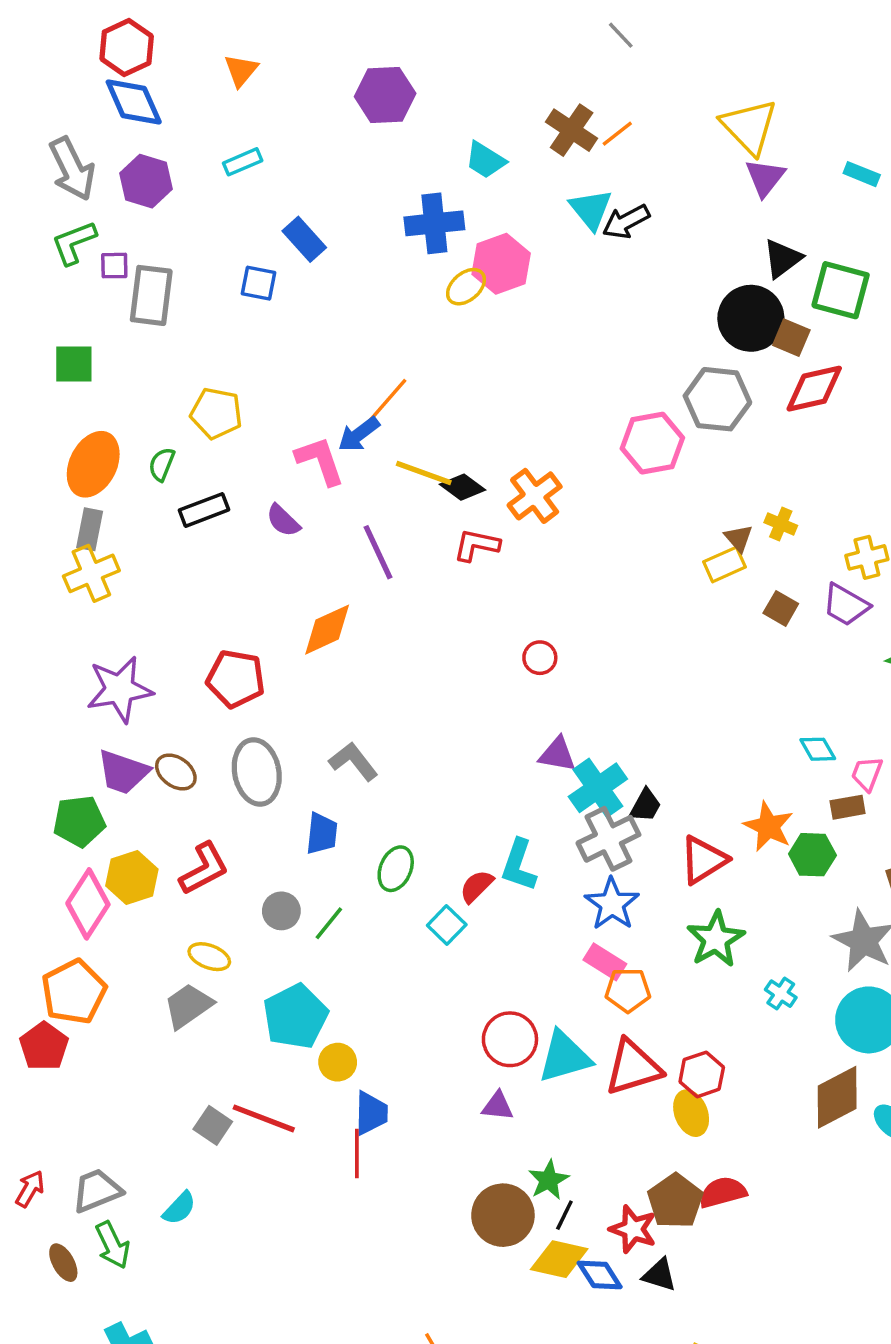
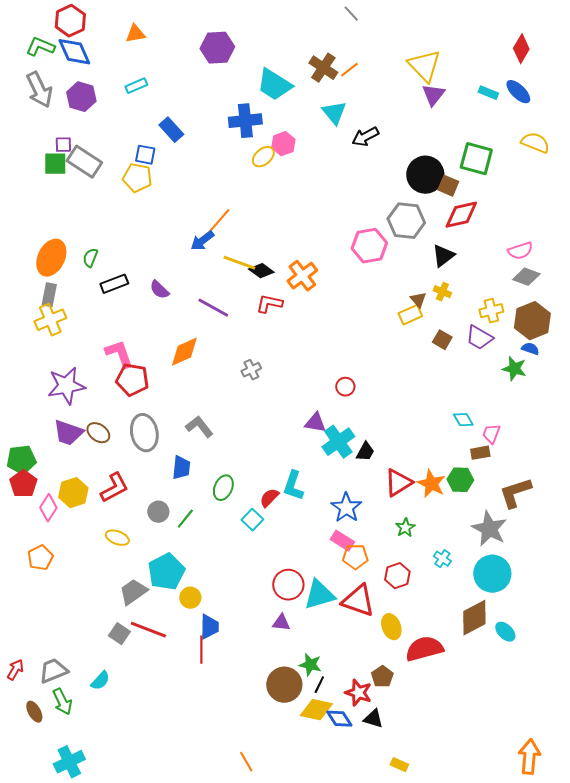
orange triangle: (241, 70) -> (135, 34), turned 40
cyan trapezoid: (485, 160) -> (274, 85), size x1.5
black arrow: (626, 222) -> (365, 137), moved
green L-shape: (74, 243) -> (40, 47), moved, turned 44
black triangle: (783, 259) -> (443, 256), moved
pink hexagon: (501, 264) -> (283, 144), size x0.7
gray rectangle: (151, 295) -> (84, 162), turned -64
green square: (74, 364) -> (55, 164), moved
yellow pentagon: (216, 413) -> (137, 178), moved
pink L-shape: (320, 461) -> (119, 354), moved
purple line: (378, 552) -> (213, 308), turned -36
red circle: (540, 658) -> (345, 387), moved
green pentagon: (79, 821) -> (21, 460), moved
orange star: (768, 827) -> (431, 484), moved
gray cross: (608, 839) -> (251, 370), moved, size x0.6
pink diamond: (88, 904) -> (48, 508), size x0.7
green star: (716, 939) -> (405, 528), size x0.6
orange pentagon: (74, 992) -> (40, 558), size x0.7
gray trapezoid: (188, 1006) -> (133, 592), moved
red pentagon: (44, 1046) -> (23, 484), moved
red triangle: (633, 1067) -> (358, 601), turned 36
red hexagon: (702, 1074) -> (397, 576), moved
green star: (549, 1180) -> (310, 665), turned -30
red semicircle: (723, 1192) -> (424, 649), moved, size x1.4
brown pentagon: (675, 1201) -> (382, 677), size x0.7

